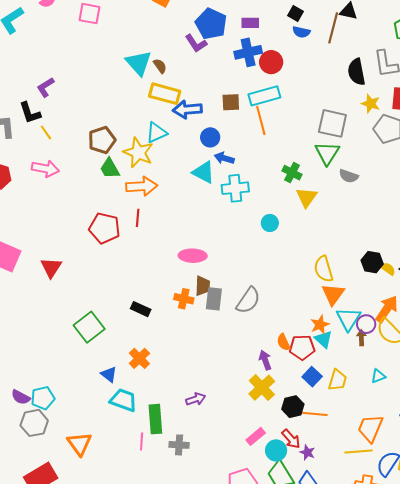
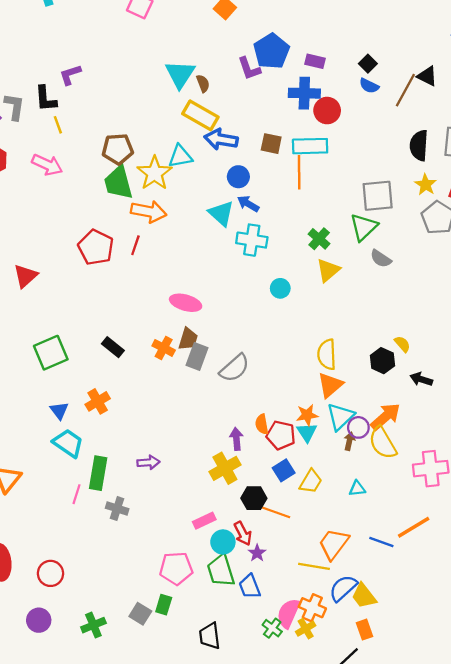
gray square: (332, 123) -> (378, 196), turned -32
green trapezoid: (110, 168) -> (118, 183), size x1.4
yellow semicircle: (388, 269) -> (402, 344), moved

